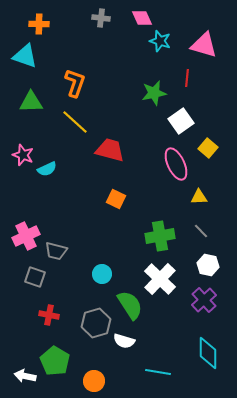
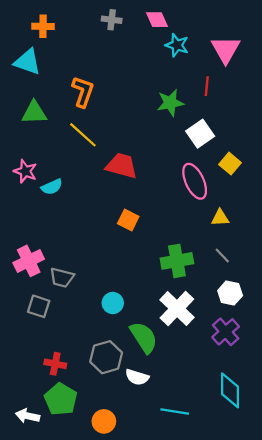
pink triangle: (204, 45) -> (226, 50), turned 44
red cross: (49, 315) -> (55, 364), moved

